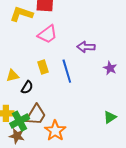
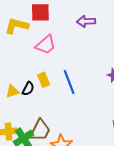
purple arrow: (86, 47) -> (86, 21), moved
black semicircle: (27, 87) -> (28, 89), moved

